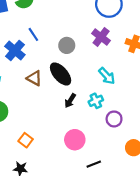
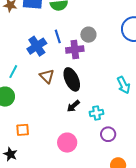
purple cross: (101, 37) -> (75, 49), moved, turned 30
gray circle: (67, 45) -> (88, 35), moved
cyan arrow: (107, 76) -> (124, 85), moved
orange square: (26, 140) -> (23, 130), turned 32

